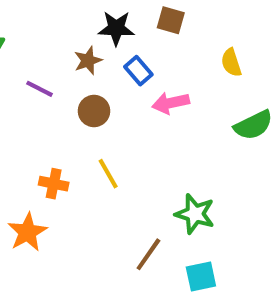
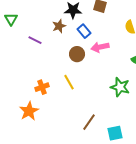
brown circle: (94, 111) -> (77, 54), moved
orange cross: (54, 184) -> (42, 87), turned -32
green star: (195, 214) -> (120, 87), moved

